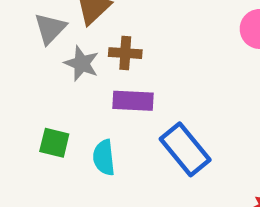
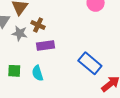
brown cross: (125, 53) -> (38, 25), turned 32
blue rectangle: (185, 149) -> (90, 63), moved

